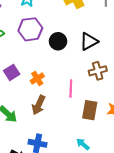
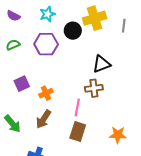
black circle: (58, 41) -> (73, 31), moved
brown cross: (98, 71) -> (94, 88), moved
brown rectangle: (90, 110) -> (78, 132), moved

